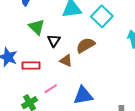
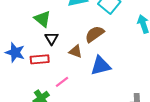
black triangle: (54, 41) -> (52, 38), moved
blue triangle: (83, 95) -> (101, 66), moved

